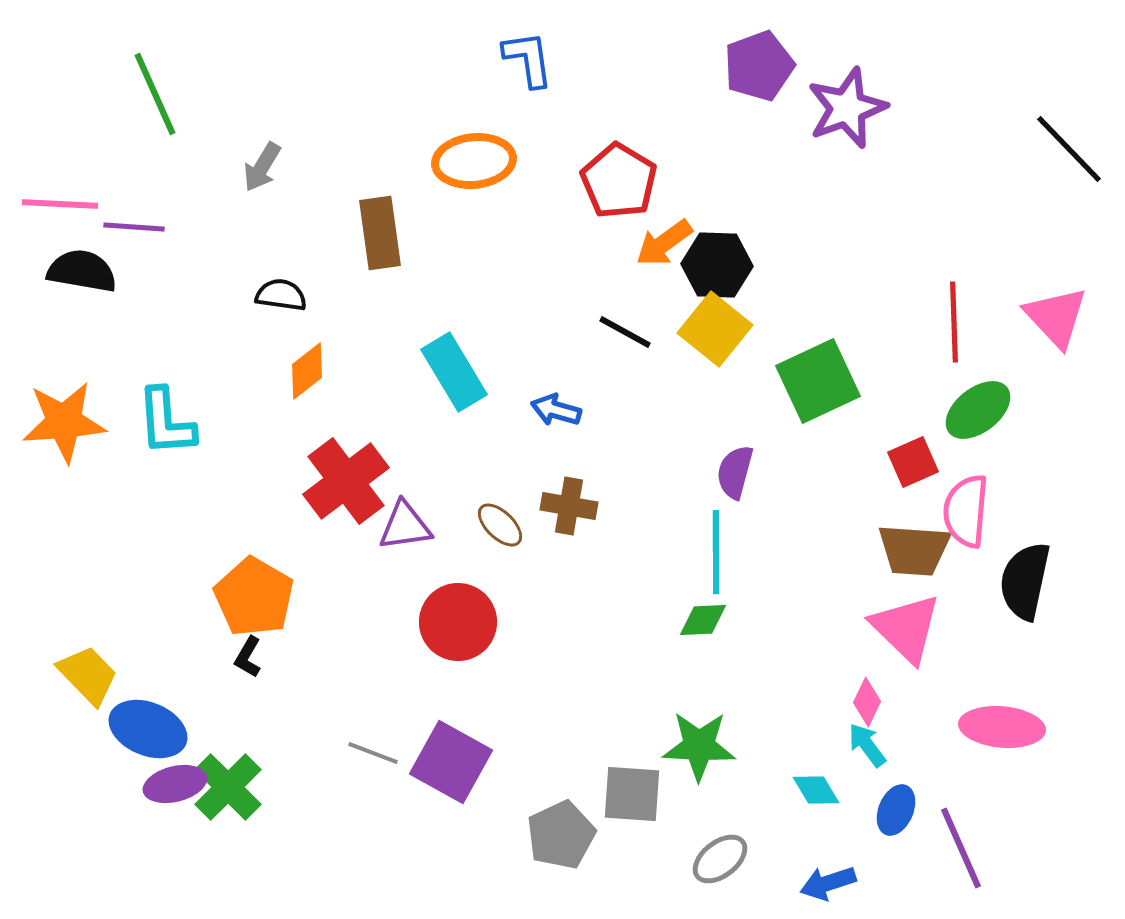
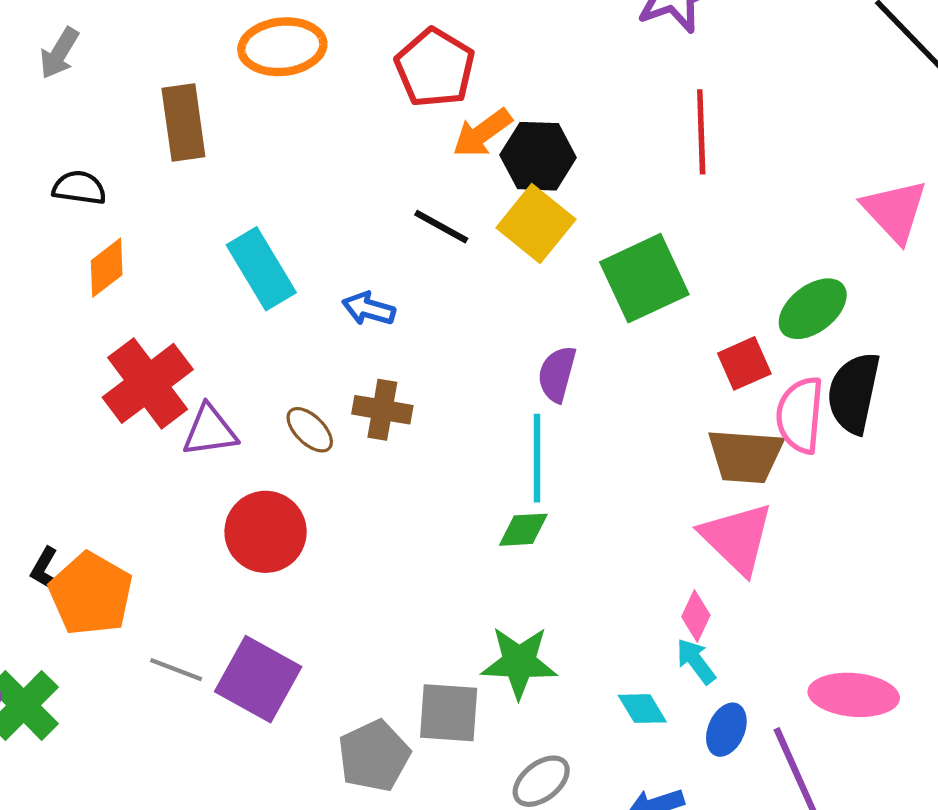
red line: (954, 322) -> (701, 132), moved
black semicircle: (1025, 581) -> (854, 393), moved
orange pentagon: (254, 597) -> (91, 594), moved
pink ellipse: (1002, 727) -> (854, 695), moved

